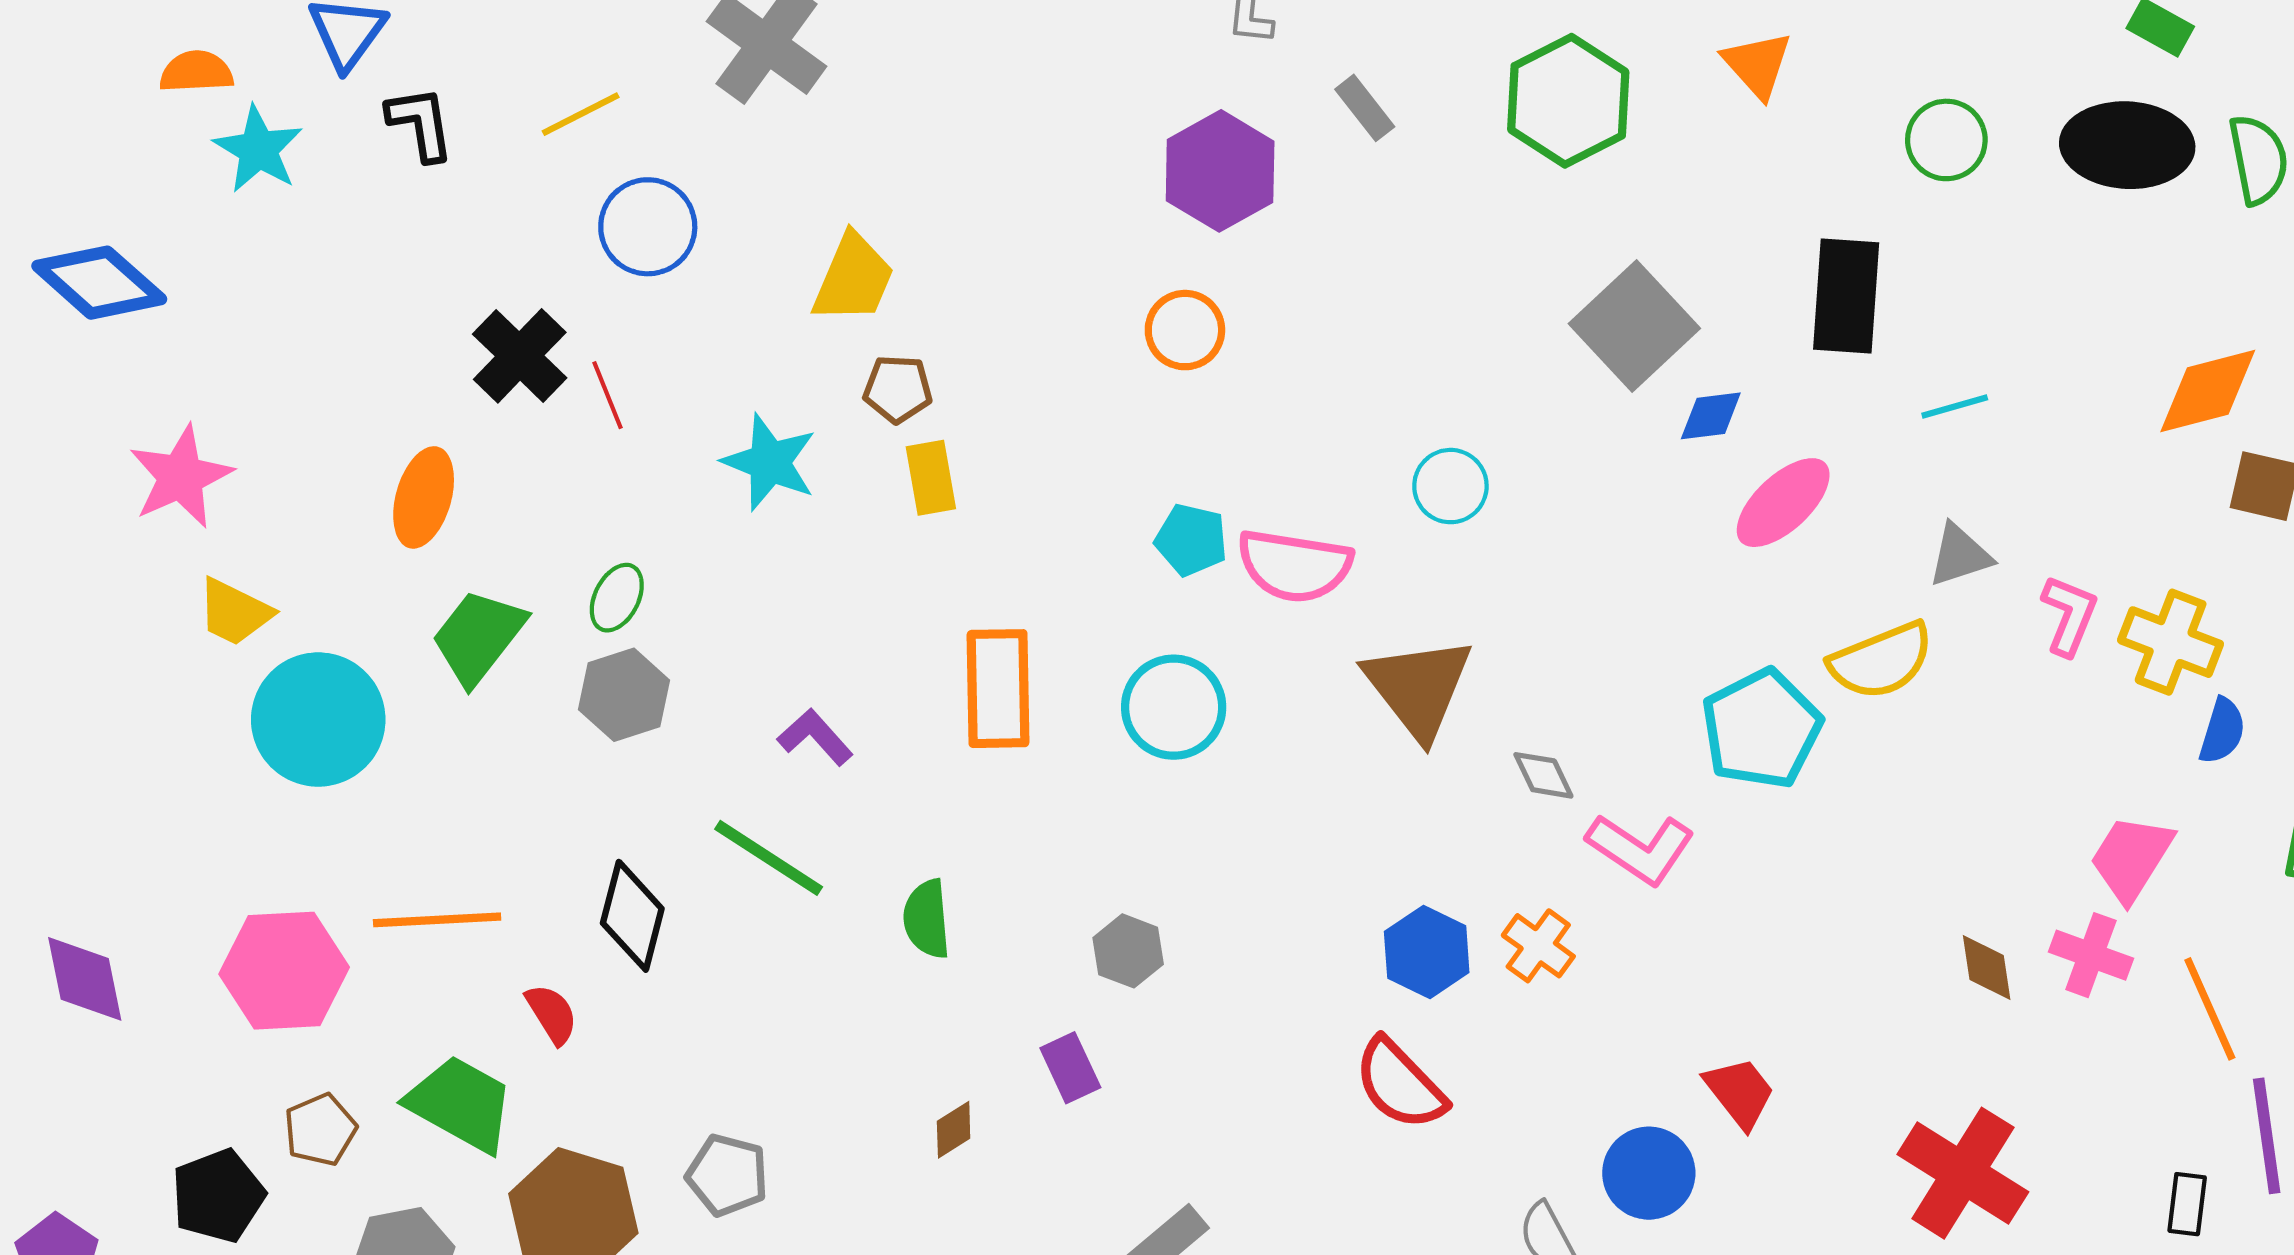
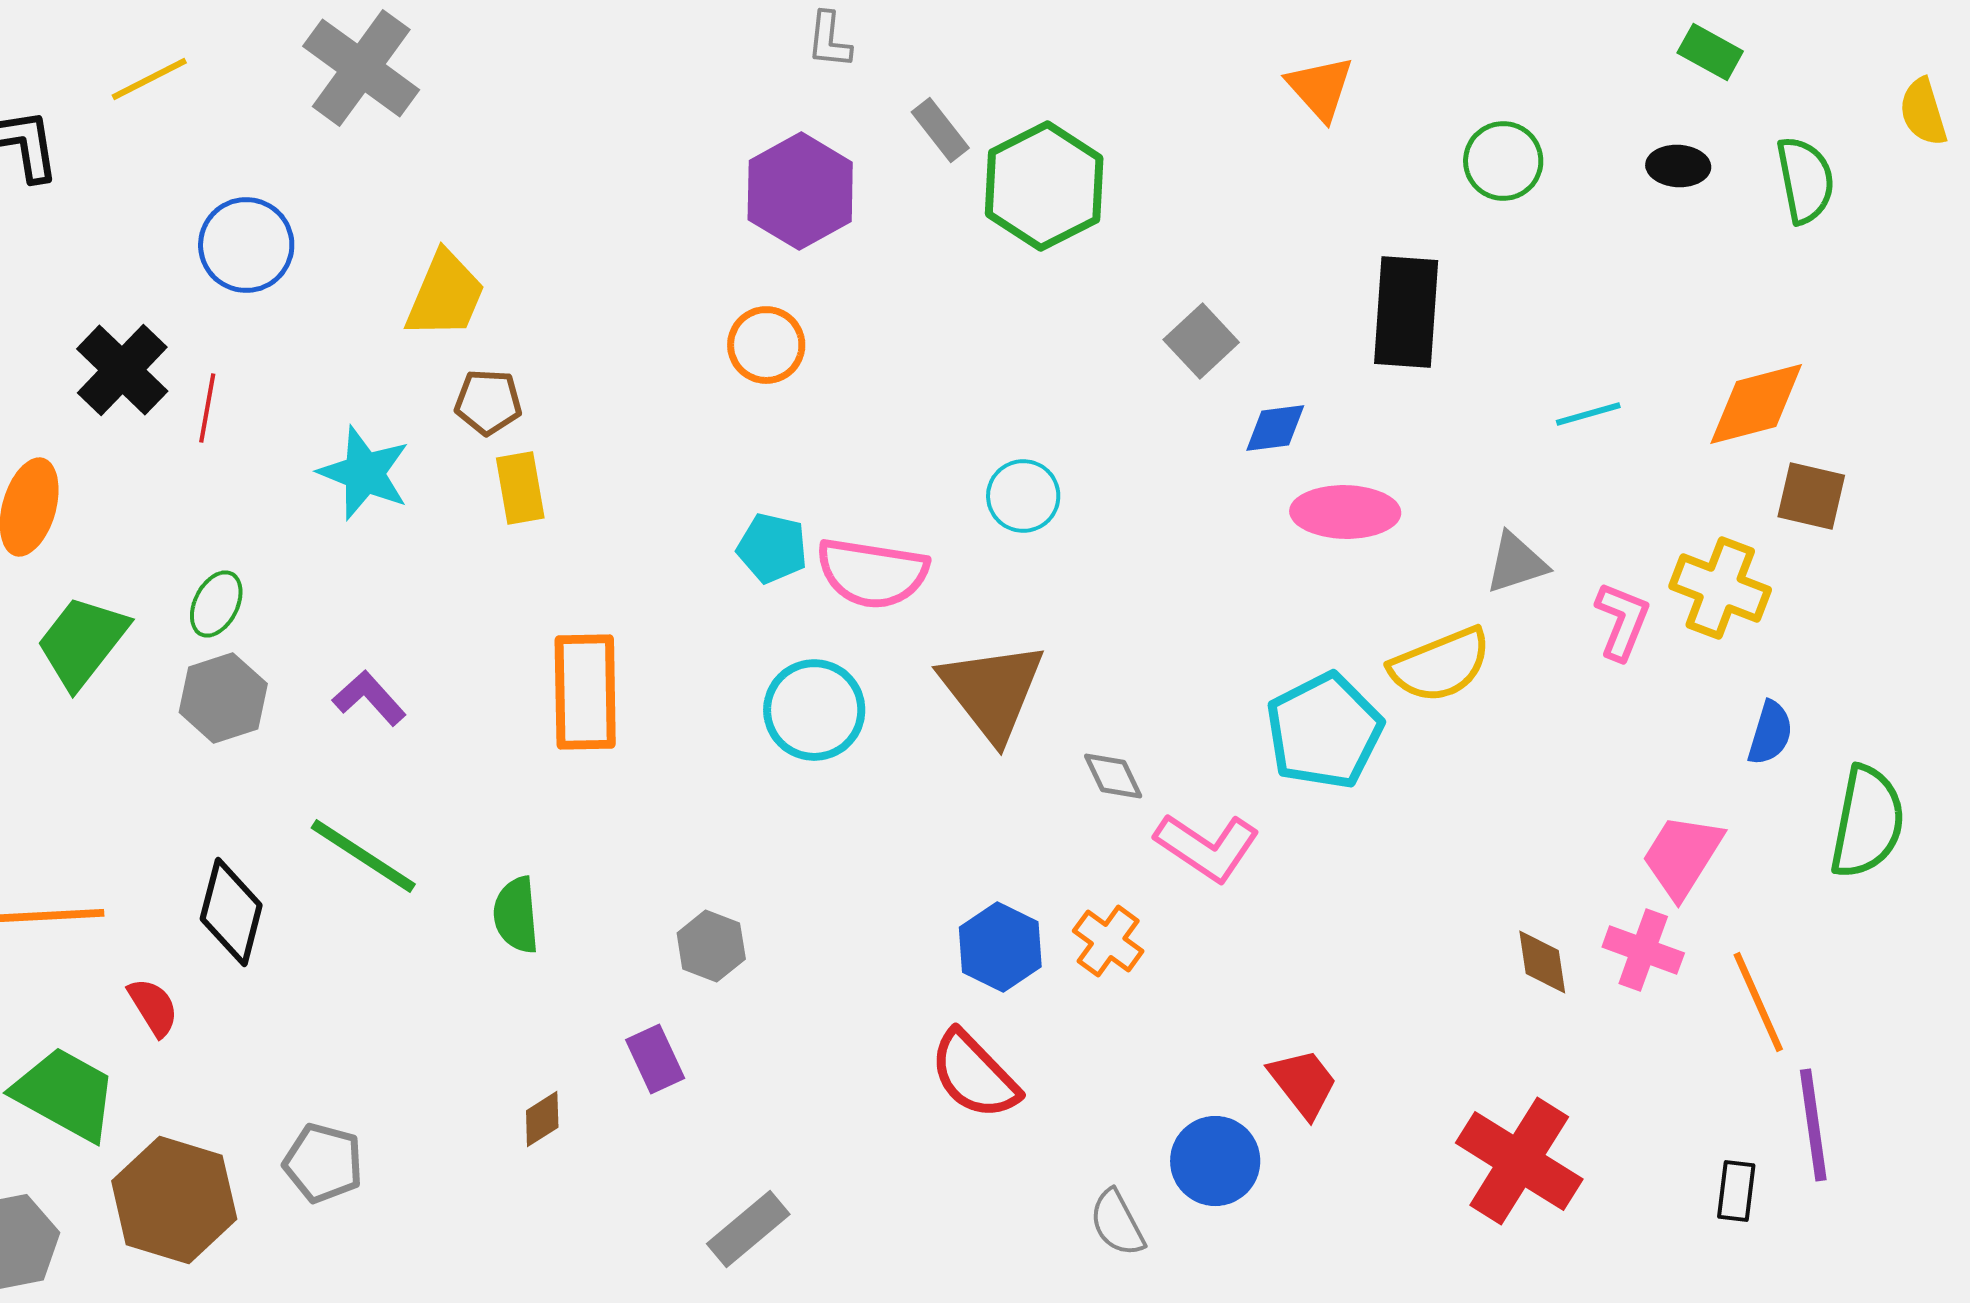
green hexagon: (1568, 101) -> (1044, 186), moved
yellow line: (581, 114) -> (149, 79), moved
black ellipse: (2127, 145) -> (1678, 166), size x0.5
gray square: (1634, 326) -> (1201, 341), size x0.6
red line: (607, 395) -> (207, 408), turned 32
cyan line: (1955, 407) -> (1588, 414), moved
pink ellipse: (1783, 503) -> (1345, 512), turned 44
yellow cross: (2171, 642) -> (1720, 588), moved
cyan circle: (1174, 707) -> (814, 710), moved
purple L-shape: (815, 737) -> (369, 698), moved

